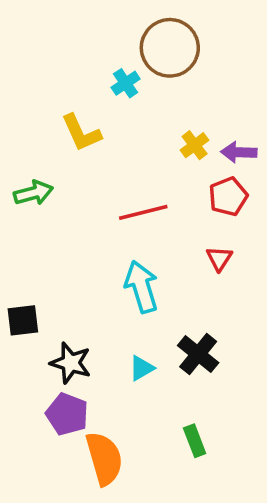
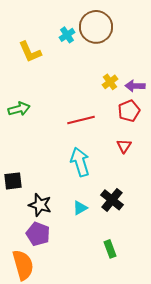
cyan cross: (126, 83) -> (67, 35), moved
yellow L-shape: (81, 133) -> (30, 52), moved
orange semicircle: (104, 458) -> (23, 265), moved

